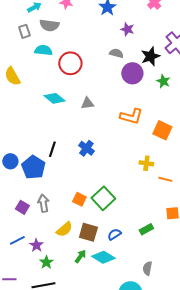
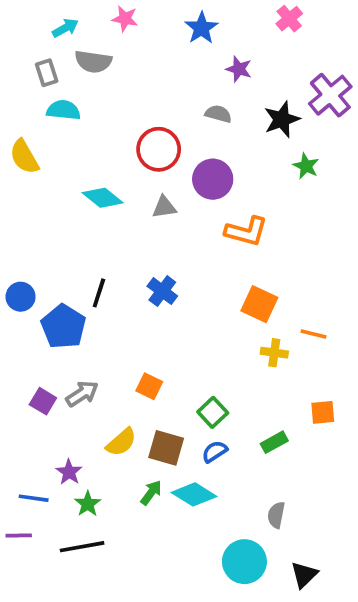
cyan semicircle: (43, 50) -> (63, 110), moved
red circle: (70, 63) -> (159, 149), moved
purple circle: (132, 73) -> (213, 179), moved
orange square: (162, 130) -> (259, 304), moved
blue circle: (10, 161) -> (21, 297), moved
yellow cross: (146, 163) -> (274, 353), moved
orange line: (165, 179) -> (313, 334), moved
green square: (103, 198) -> (213, 412), moved, size x0.7
gray arrow: (43, 203) -> (82, 394), turned 66
blue line: (17, 240) -> (34, 498), moved, turned 35

